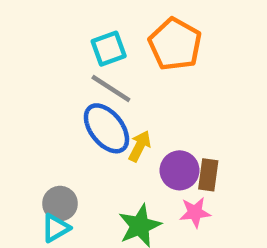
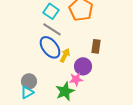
cyan square: (109, 49) -> (51, 11), turned -35
brown rectangle: (208, 175) -> (96, 46), moved
pink star: (195, 212) -> (76, 79), moved

